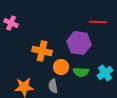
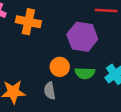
orange cross: (42, 51) -> (28, 22), moved

